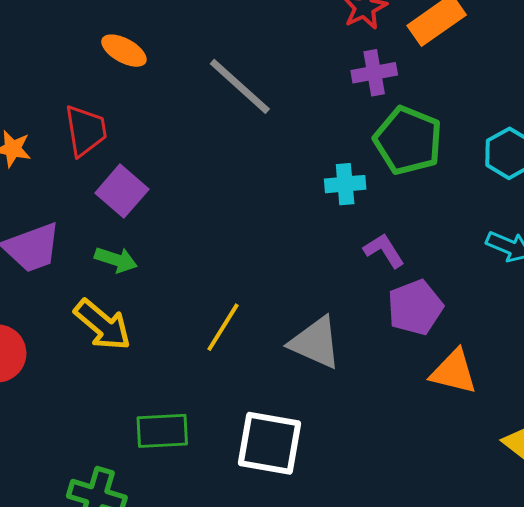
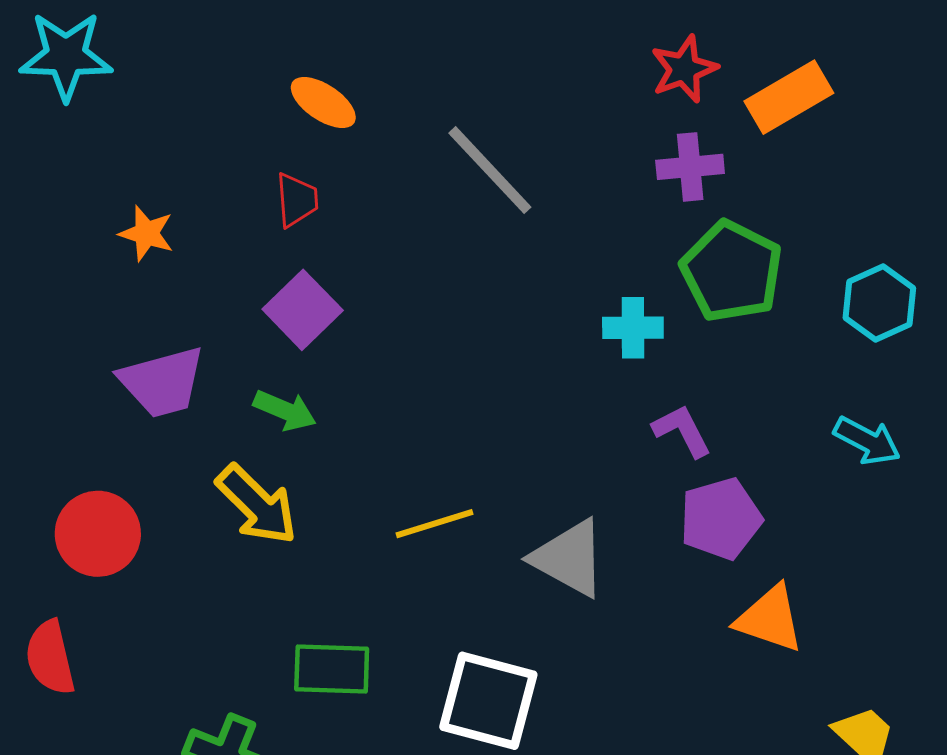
red trapezoid: (86, 131) -> (297, 200), moved, size x0.7
yellow line: (223, 327) -> (435, 524), turned 36

